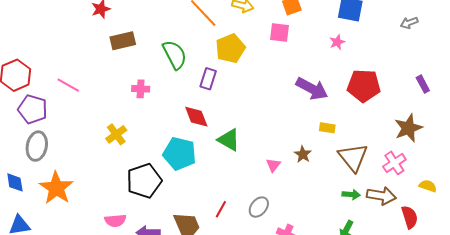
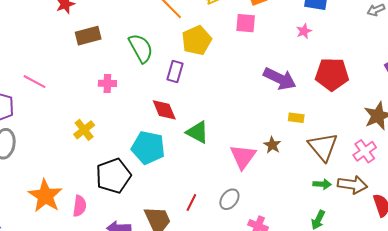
pink triangle: (273, 165) -> (243, 157), size x1.8
orange star: (56, 188) -> (45, 196), moved
pink semicircle: (115, 221) -> (80, 206), moved, turned -75

